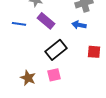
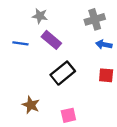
blue arrow: (79, 25) -> (104, 45), moved
pink square: (54, 75) -> (68, 115), moved

